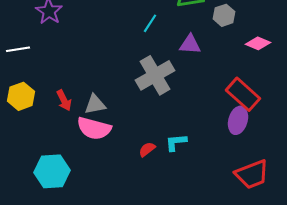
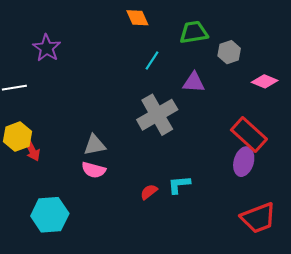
red arrow: (64, 100) -> (32, 150), moved
pink semicircle: (94, 128) -> (94, 170), size x0.7

